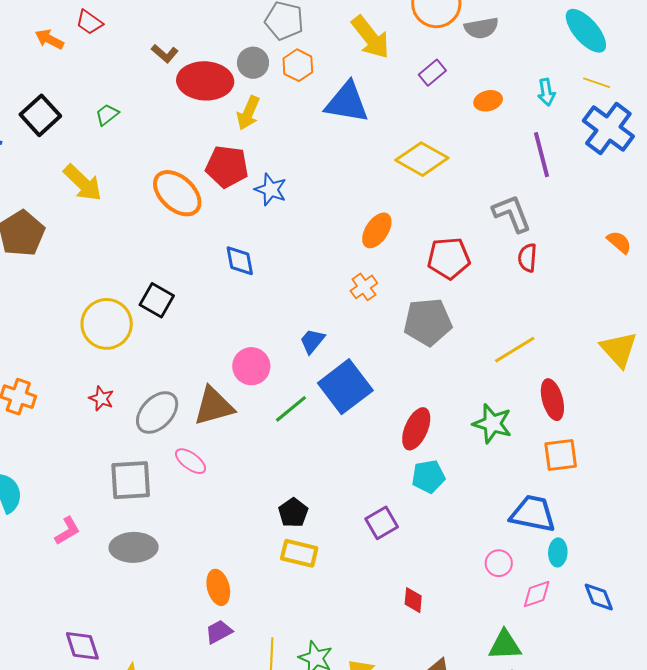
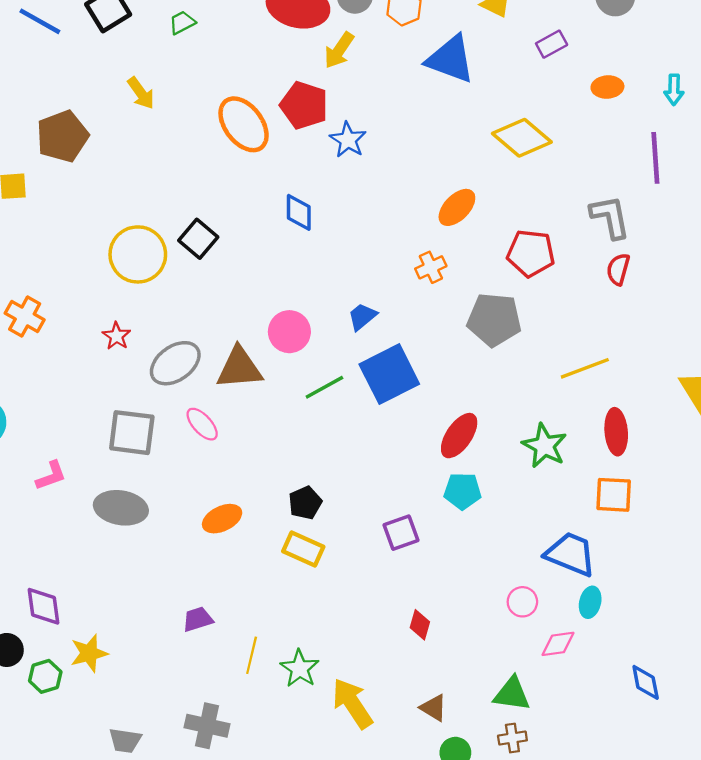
yellow arrow: (83, 183) -> (141, 93), size x0.7
orange ellipse: (218, 587) -> (222, 519), moved, turned 68
blue diamond: (599, 597) -> (646, 682), moved

